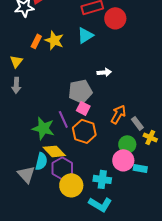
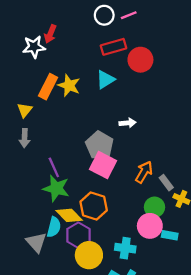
orange rectangle: (36, 41) -> (48, 87), size x1.5
gray pentagon: (80, 91) -> (99, 145), turned -30
pink square: (83, 108) -> (103, 165), size x1.6
purple line: (63, 119) -> (54, 167), moved
orange hexagon: (84, 131) -> (94, 206), moved

